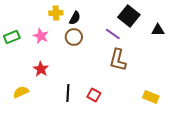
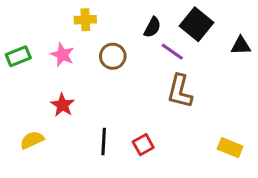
black semicircle: (75, 18) -> (152, 27), moved
red square: (94, 95) -> (143, 145), turned 32

